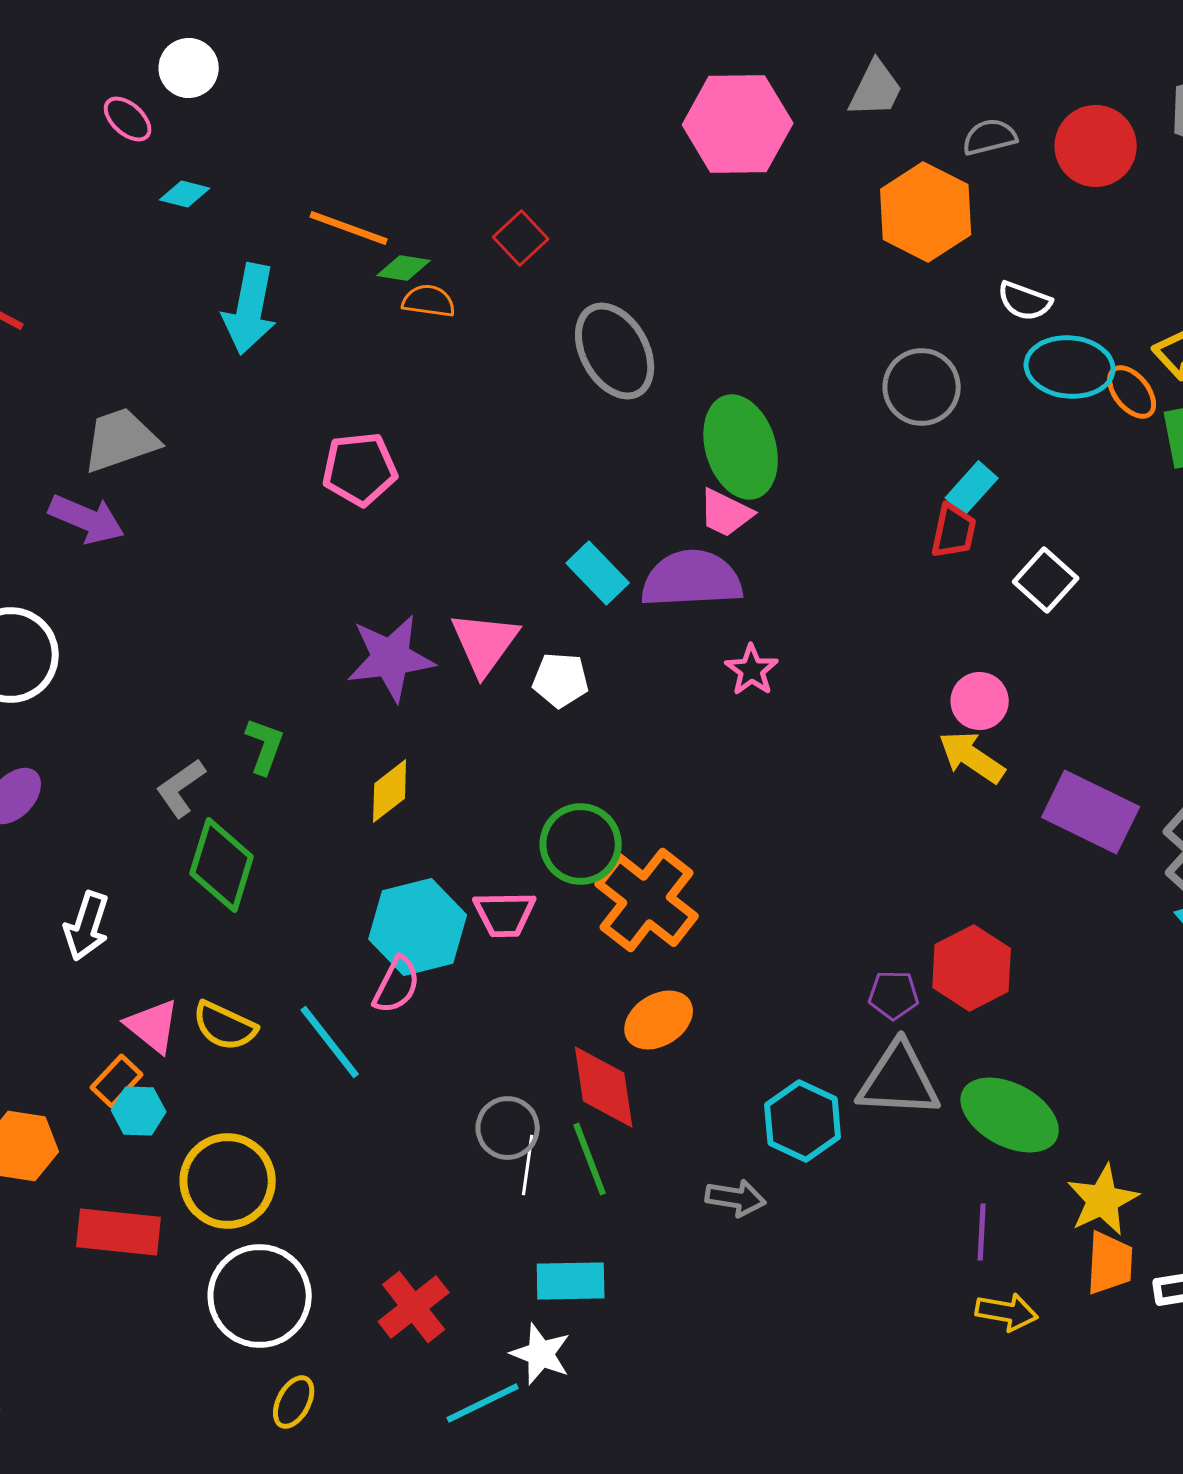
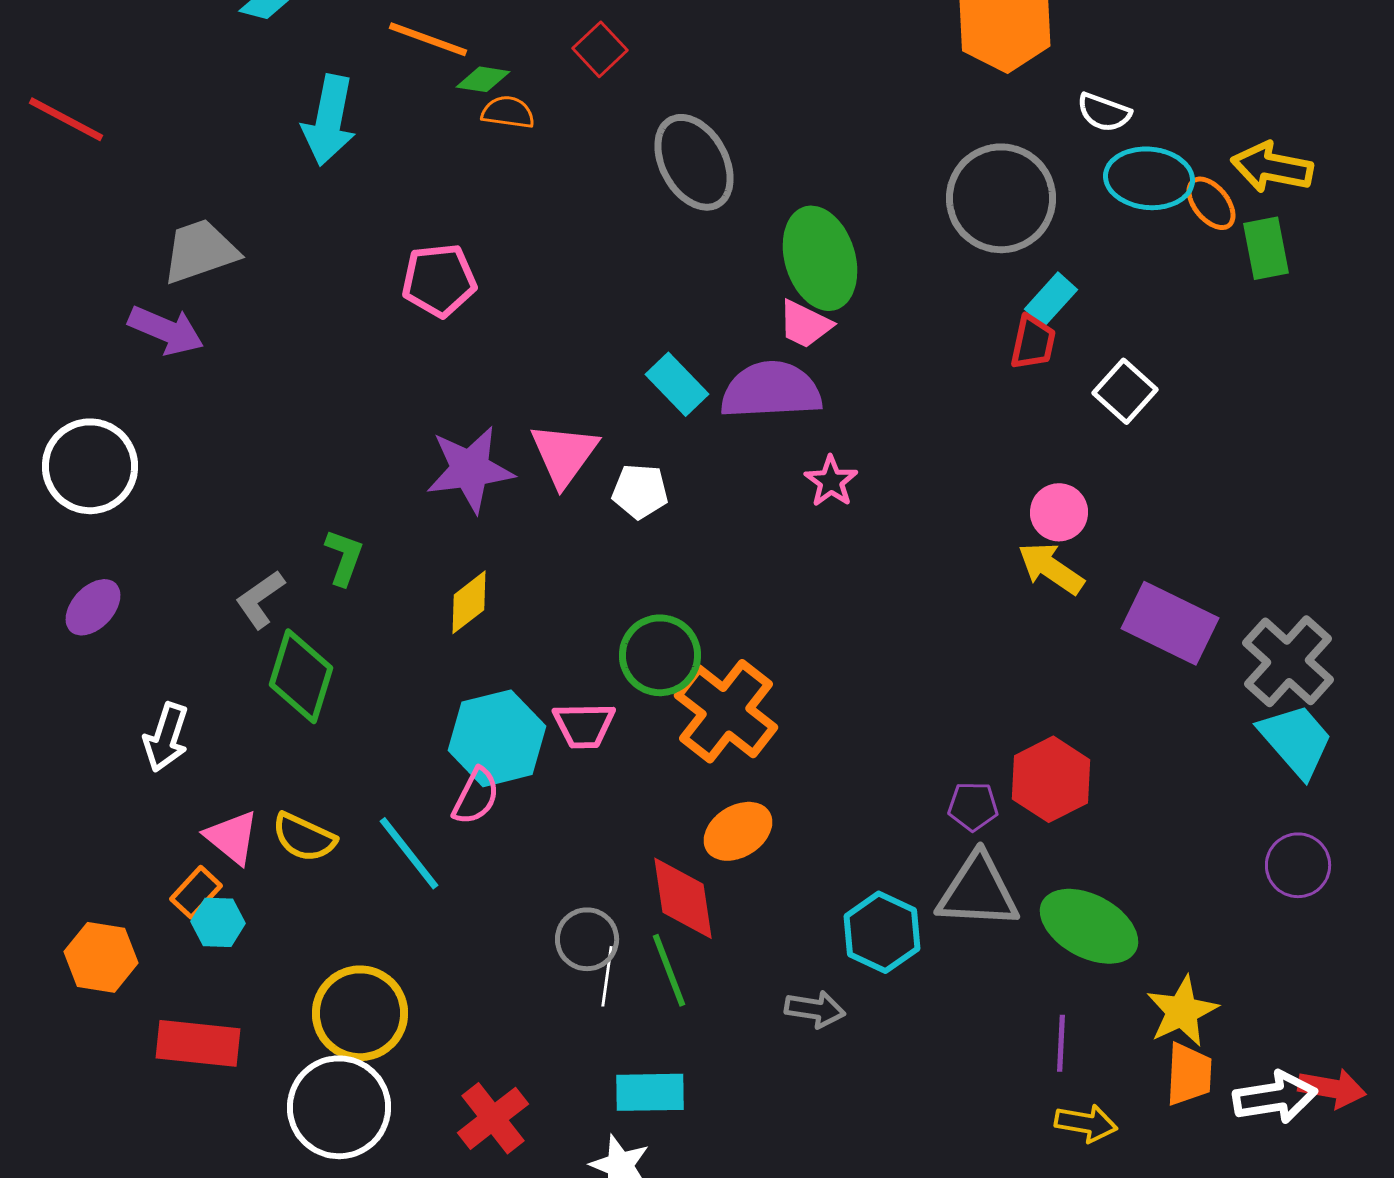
gray circle: (922, 387) -> (1001, 198), size x1.4
yellow circle: (228, 1181) -> (360, 1013), moved

